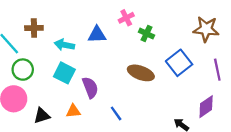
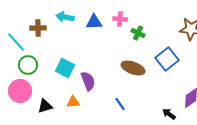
pink cross: (126, 18) -> (120, 19), turned 32
blue triangle: (97, 35) -> (94, 22), moved
cyan arrow: (64, 45) -> (65, 17), moved
blue line: (116, 113) -> (120, 104), moved

